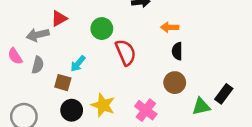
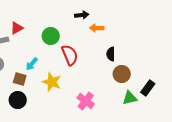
orange arrow: (170, 27) -> (97, 28), moved
brown circle: (175, 83) -> (122, 74), moved
yellow star: (103, 105) -> (52, 82), moved
black circle: (72, 110) -> (18, 100), moved

